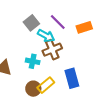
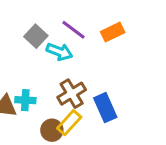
brown cross: (52, 50) -> (72, 94), moved
cyan cross: (33, 61) -> (25, 100), moved

